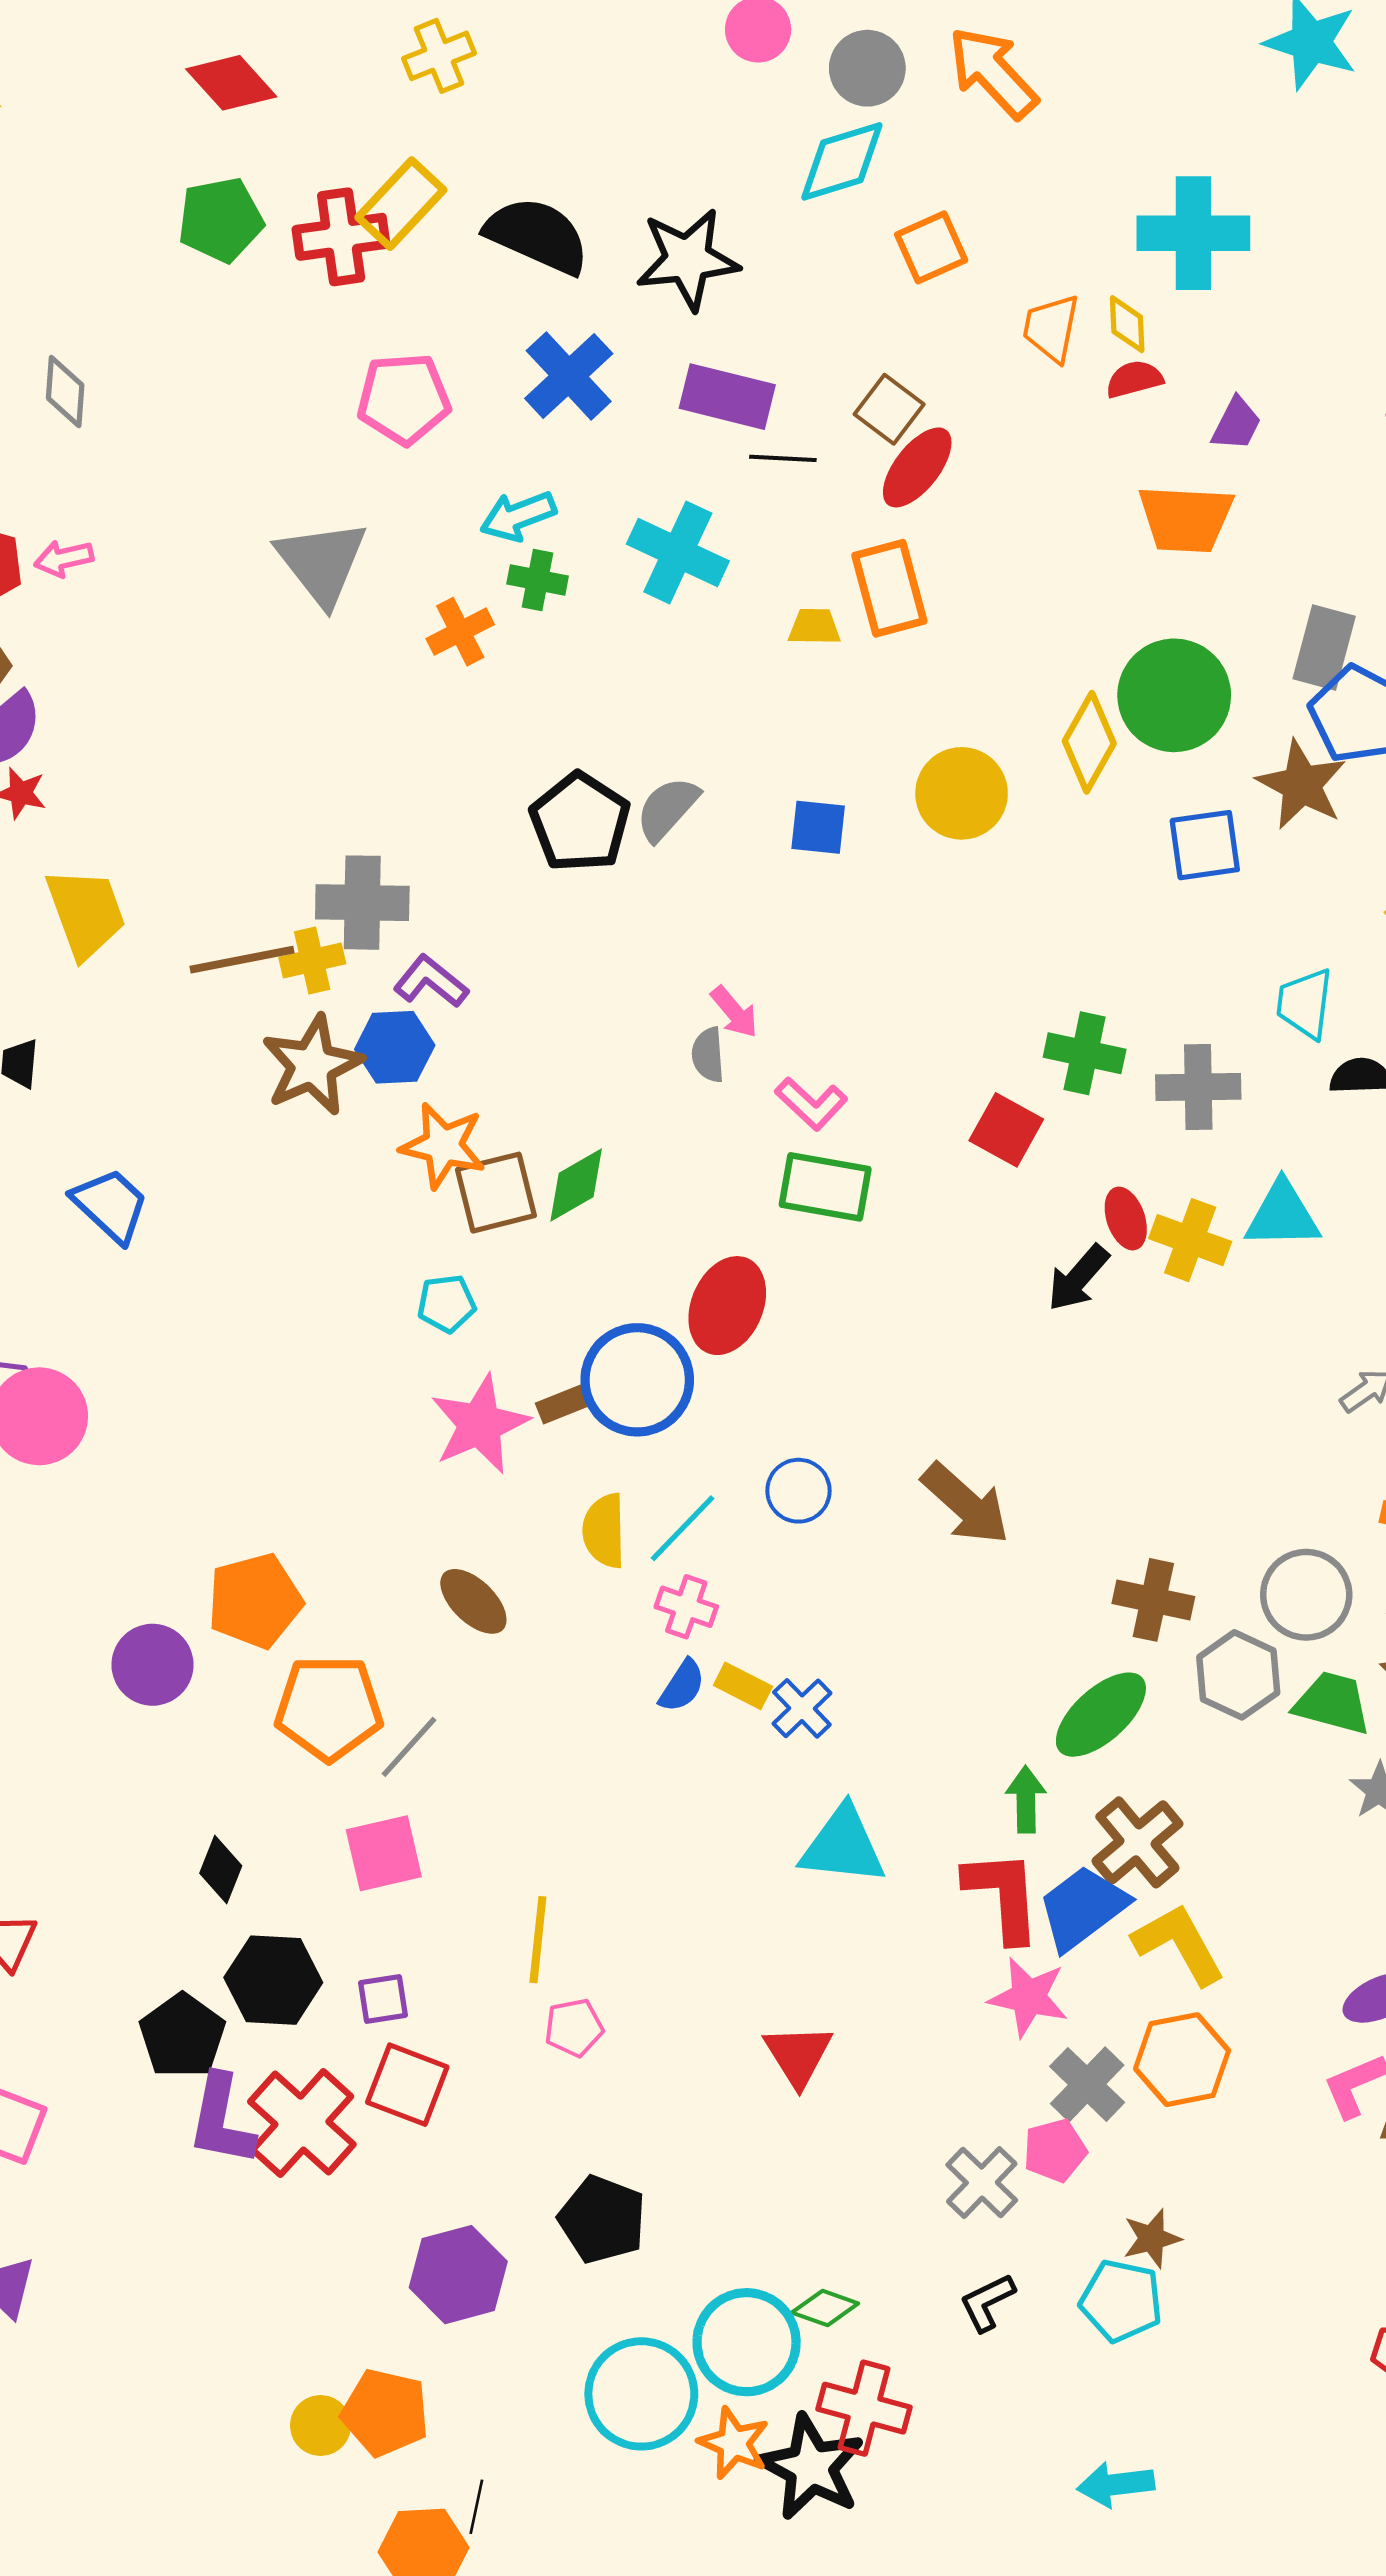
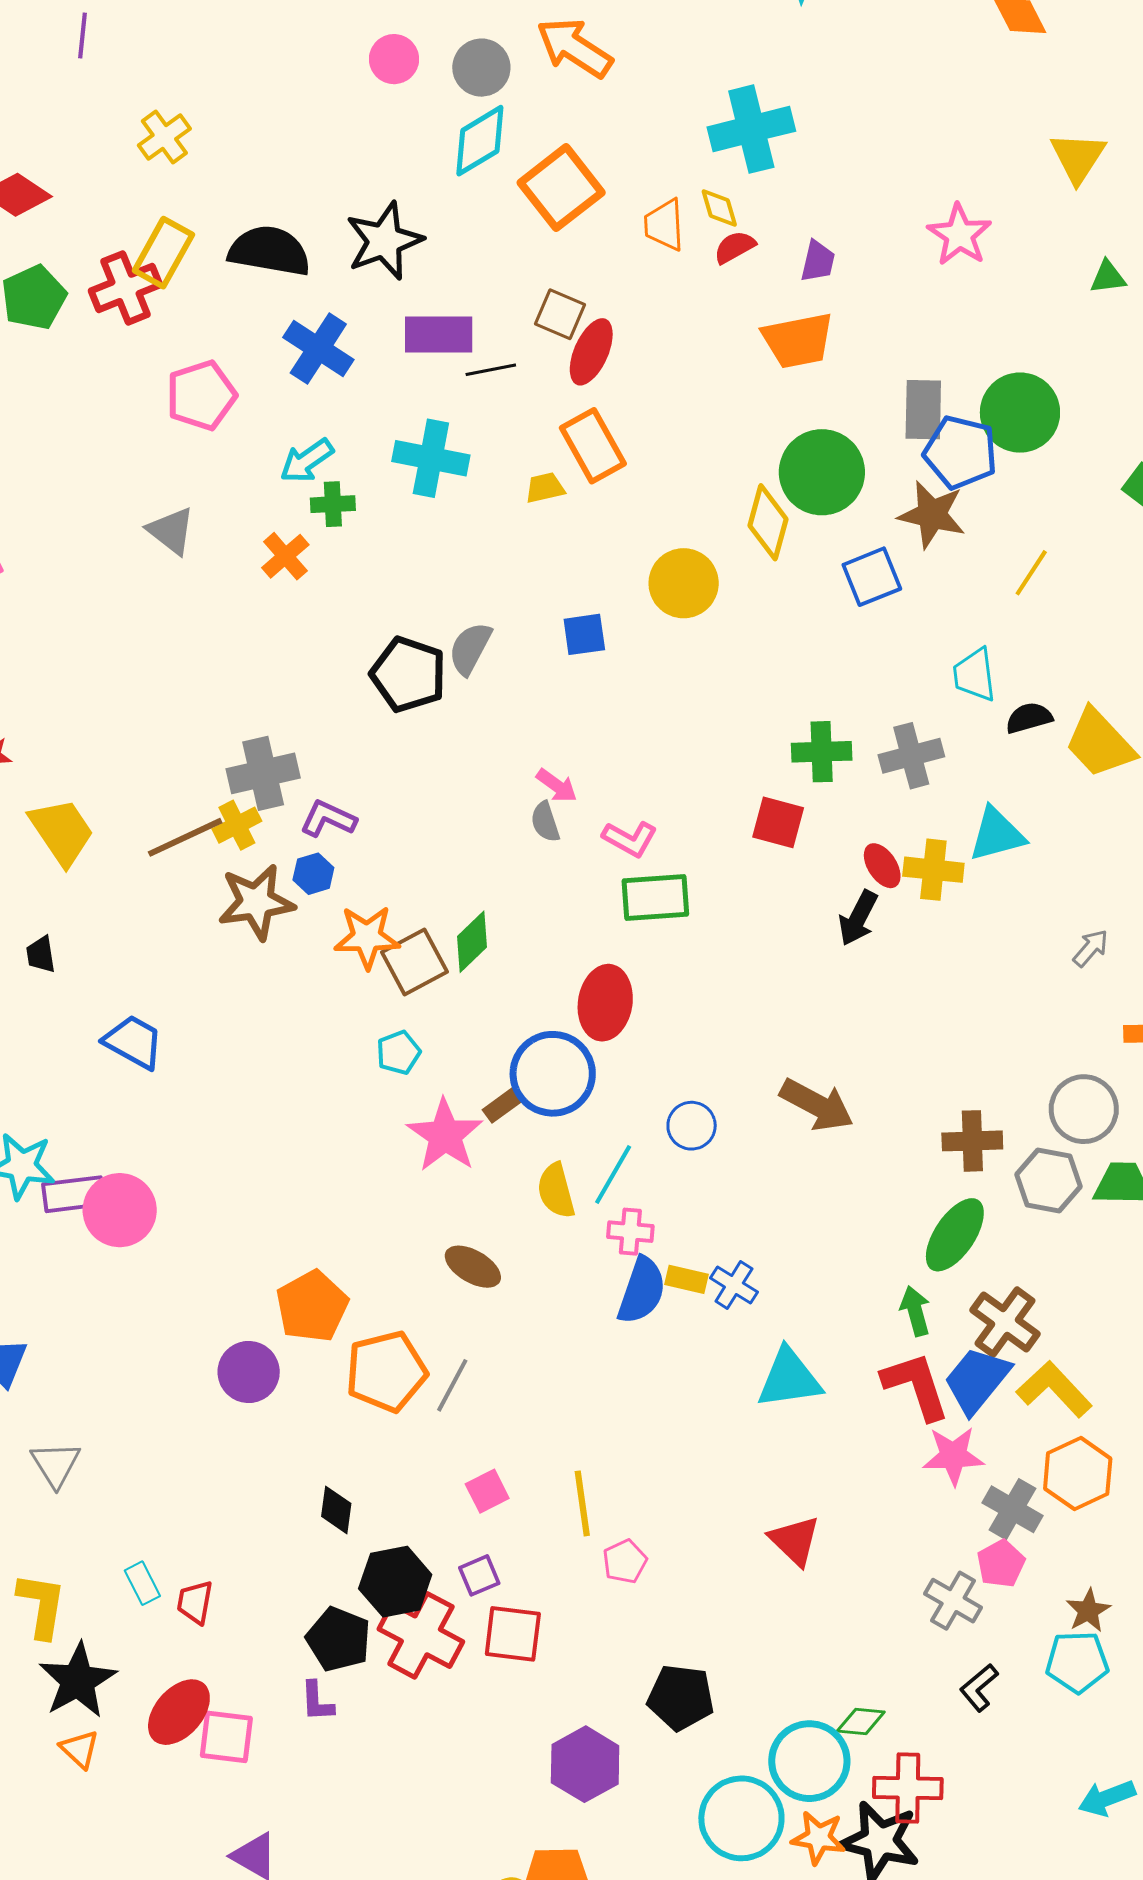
orange square: (931, 247) -> (561, 188), size x1.5
gray triangle: (322, 562) -> (171, 531), size x0.7
blue hexagon: (395, 1047) -> (313, 874), size x0.7
brown star: (312, 1065) -> (256, 902), turned 30
blue semicircle: (682, 1686) -> (642, 1291), size x1.6
pink square: (384, 1853) -> (487, 1491), moved, size x0.7
purple L-shape: (221, 2120) -> (317, 1701), moved, size x0.6
red cross: (302, 2123) -> (421, 1635), moved

